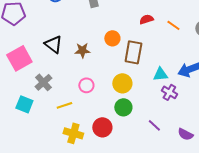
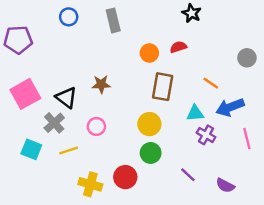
orange line: (173, 25) -> (211, 83), moved
orange circle: (112, 38) -> (149, 53), moved
black triangle: (53, 44) -> (66, 98), moved
pink circle: (86, 85) -> (96, 126), moved
yellow line: (64, 105) -> (69, 151), moved

